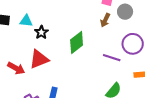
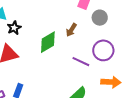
brown arrow: (105, 20) -> (71, 30), moved

